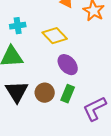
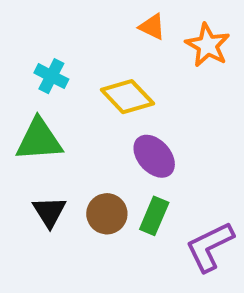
cyan cross: (18, 26) -> (51, 76), turned 35
black triangle: (17, 92) -> (49, 212), size x0.7

